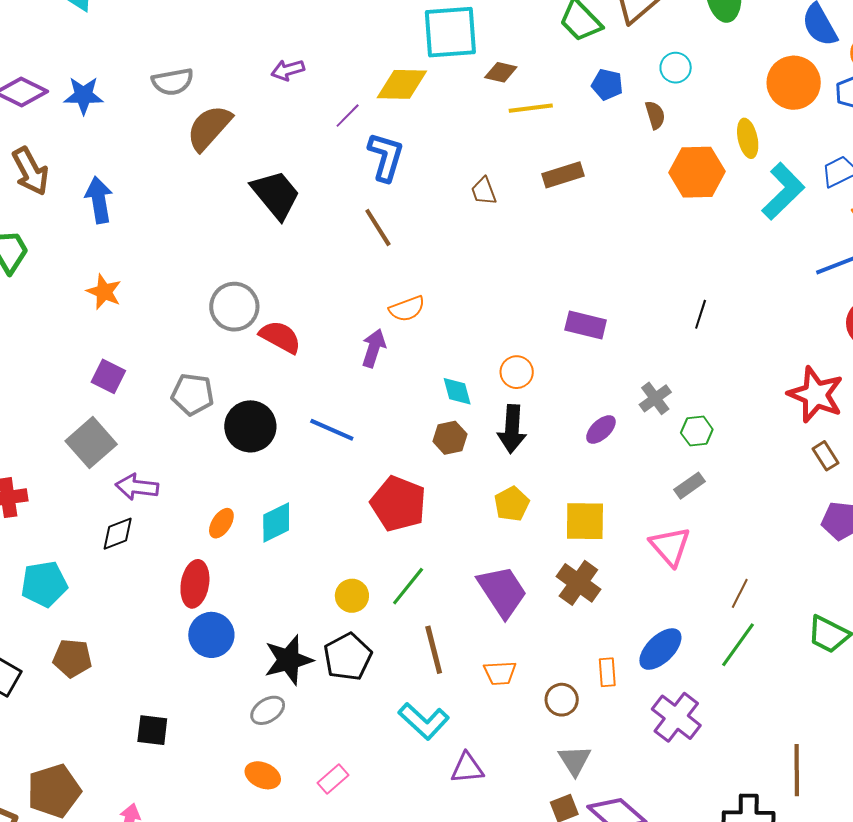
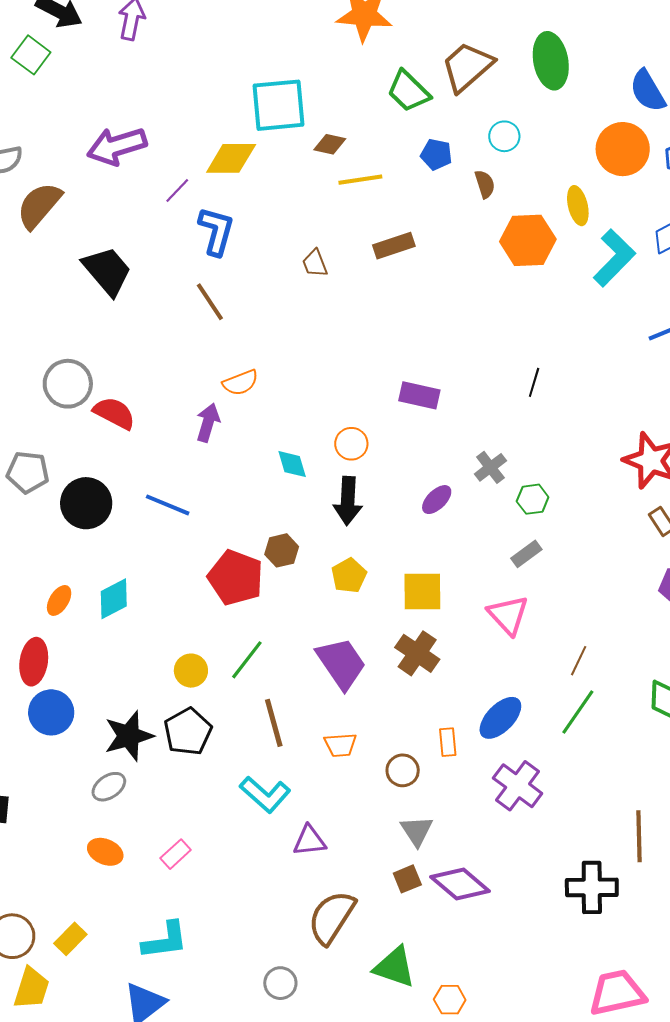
purple arrow: (288, 70) -> (117, 146), size x1.8
brown hexagon: (450, 438) -> (282, 550), moved

